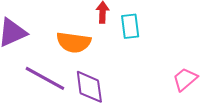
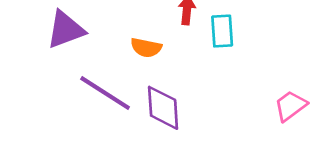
orange semicircle: (74, 42) -> (146, 48), size x0.7

